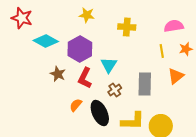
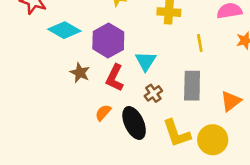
yellow line: (162, 51) -> (200, 43), moved
orange triangle: (176, 76) -> (231, 101), moved
yellow L-shape: (133, 121) -> (177, 133), turned 70

